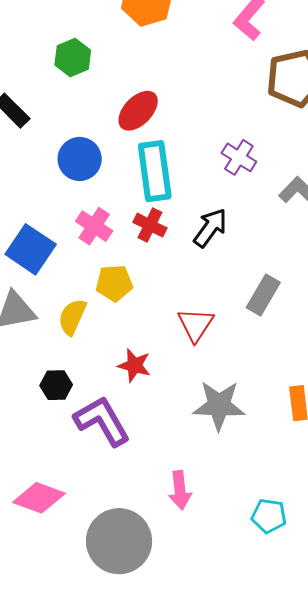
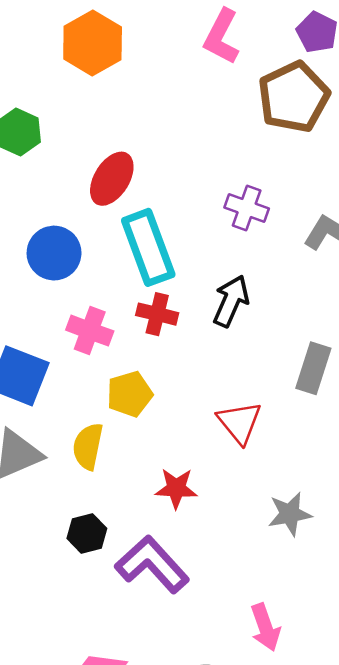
gray star: (219, 405) -> (290, 514), size x0.7

